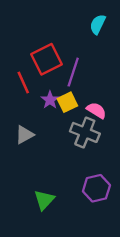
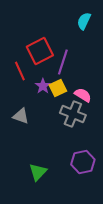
gray triangle: (24, 135) -> (21, 116), turned 48

